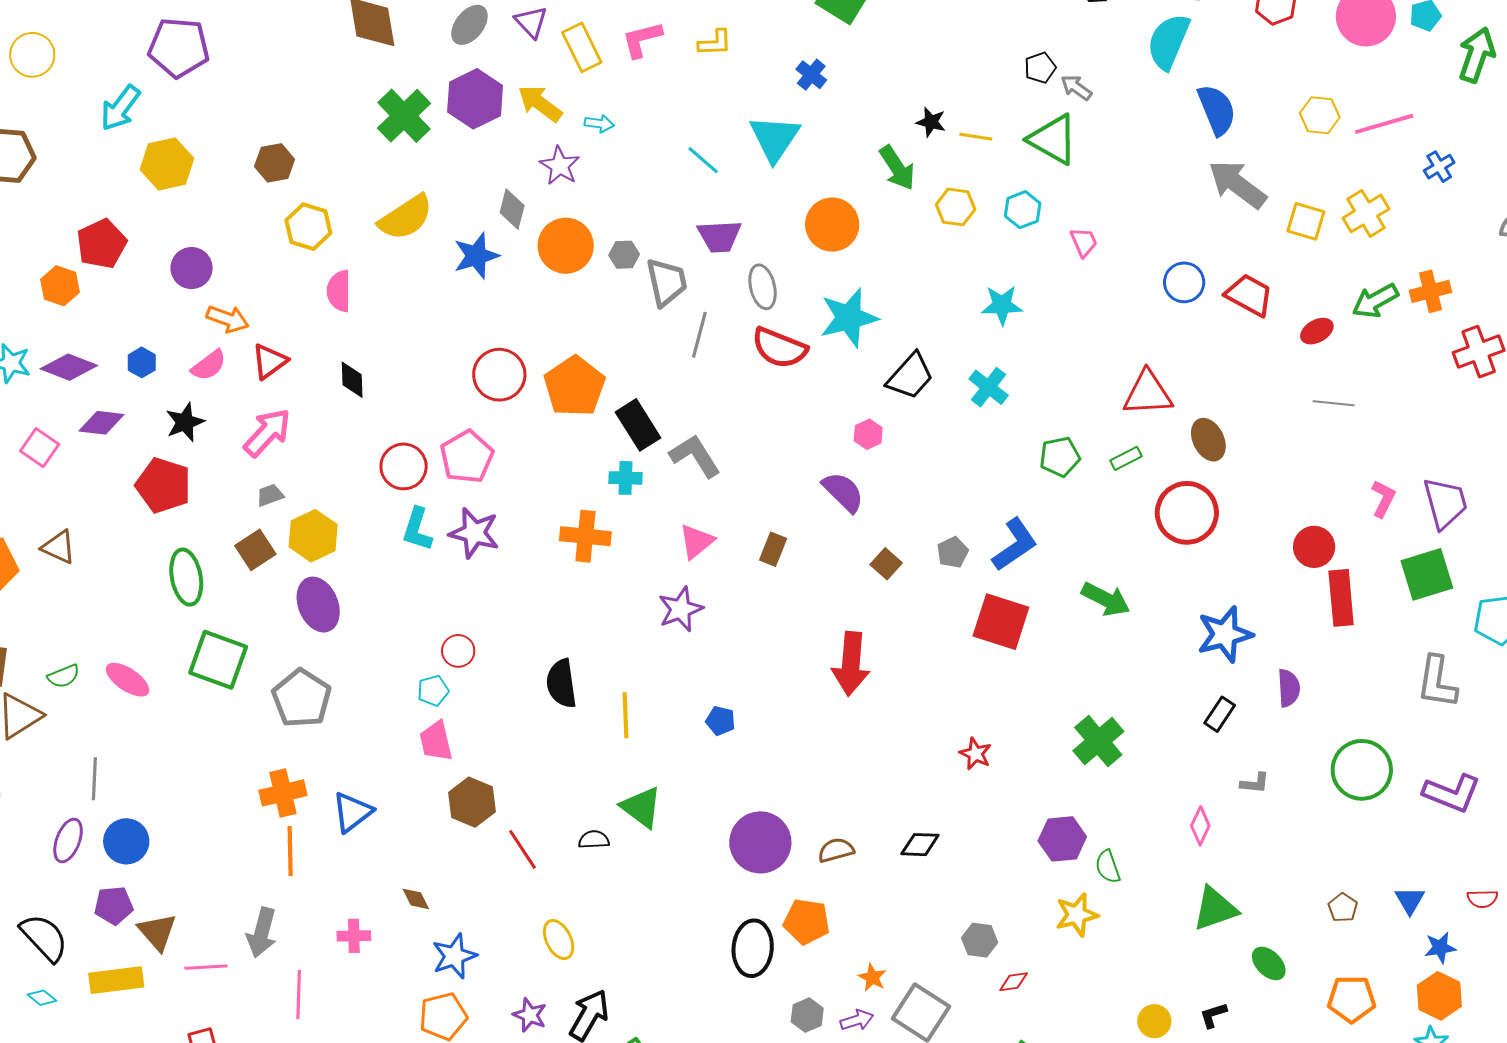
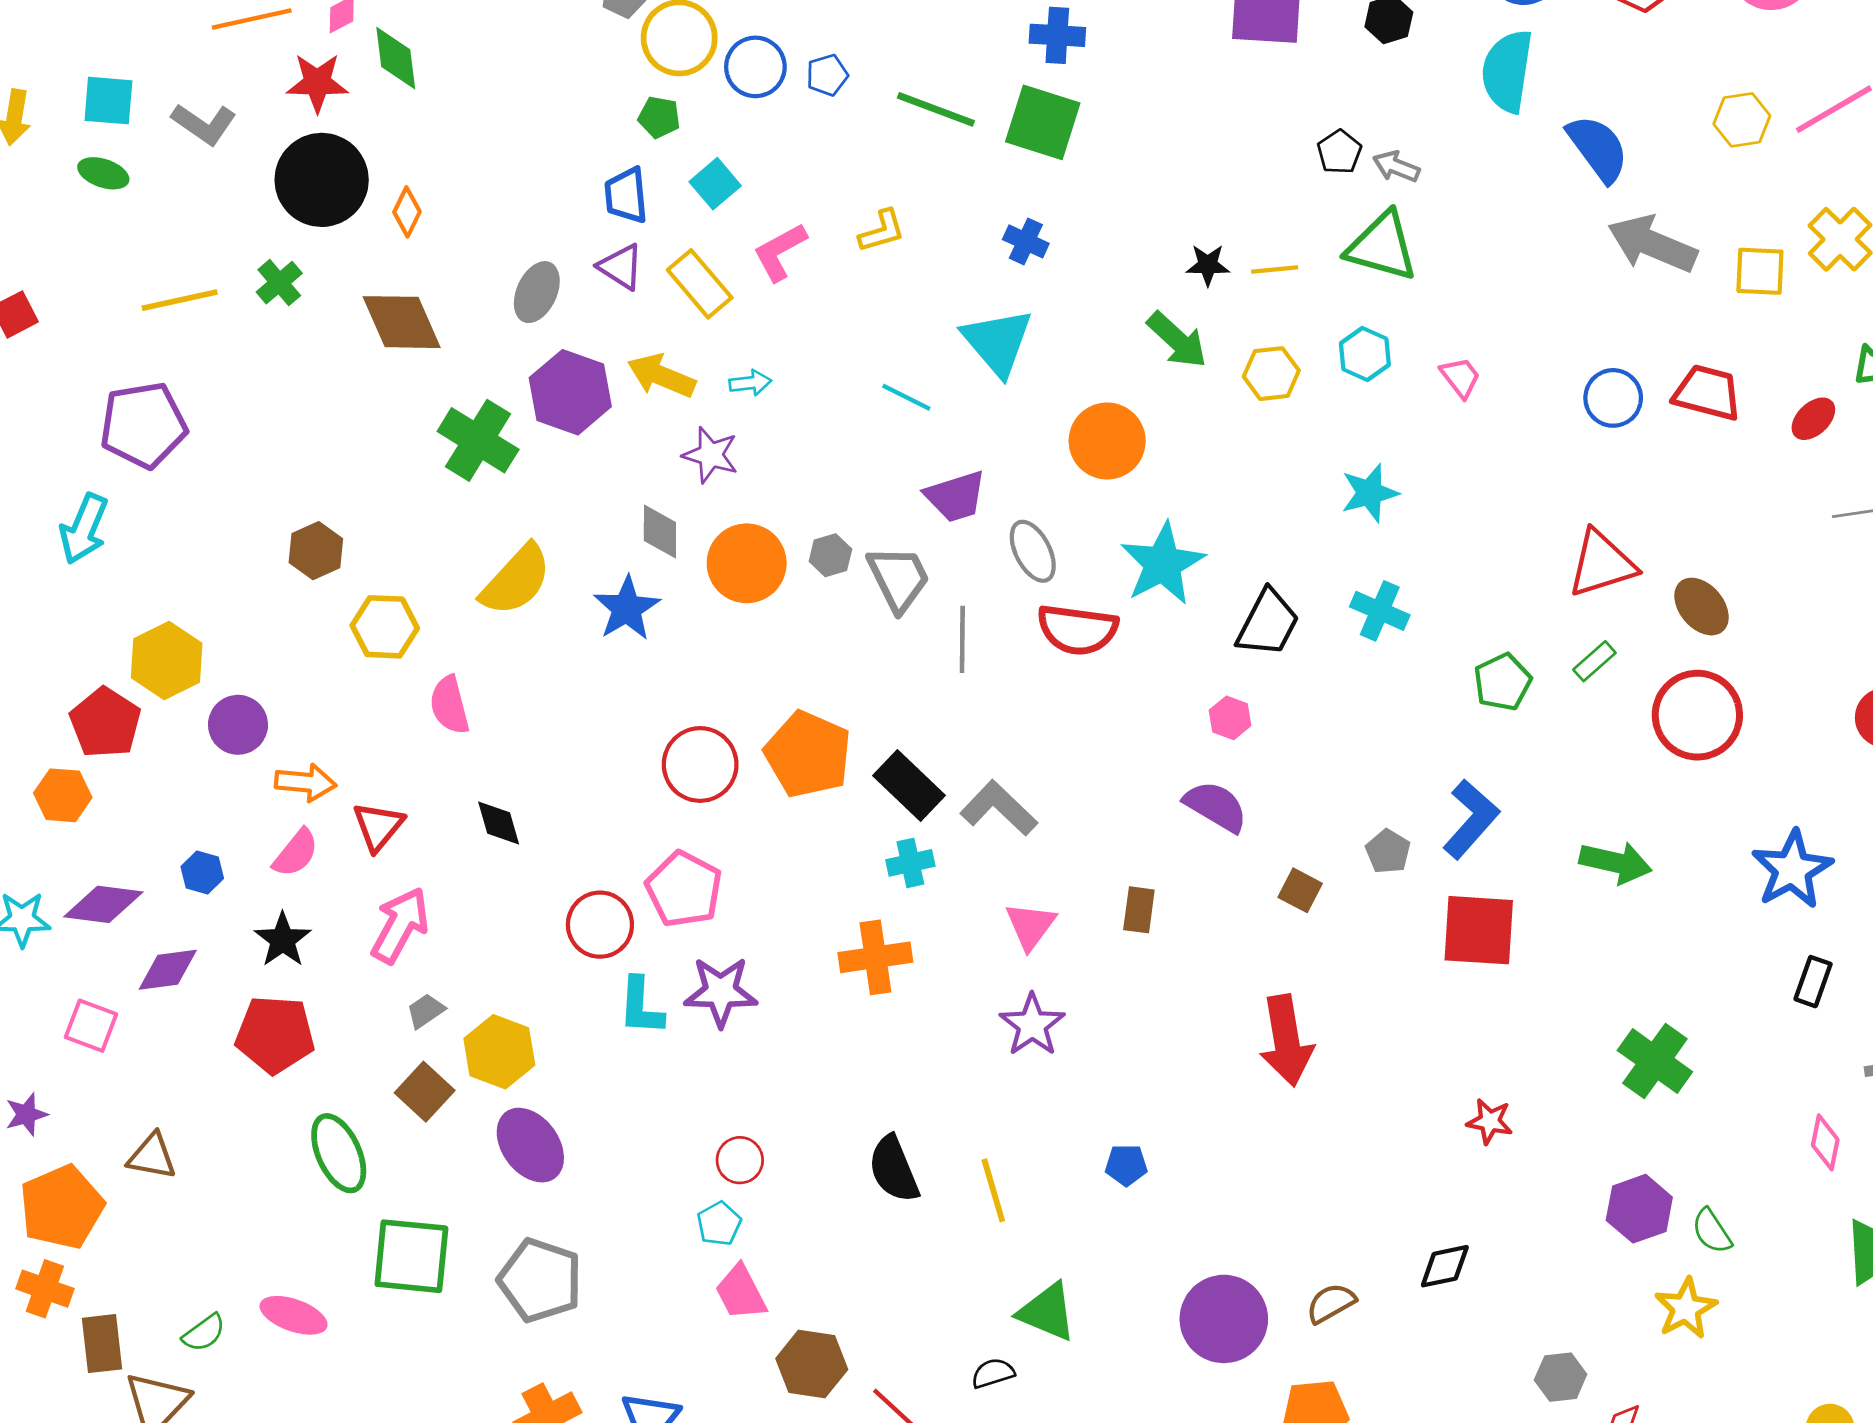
yellow hexagon: (167, 164) -> (167, 660), moved

